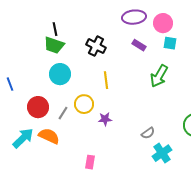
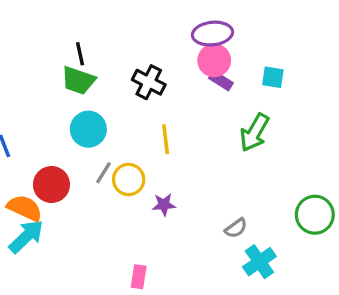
pink circle: (163, 23) -> (214, 60), moved
gray line: (63, 113) -> (103, 173), moved
orange semicircle: (49, 136) -> (25, 208), moved

